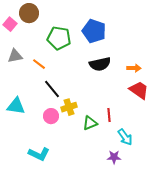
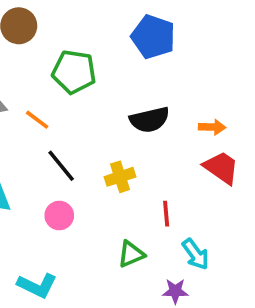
blue pentagon: (94, 31) -> (153, 37), moved
yellow cross: (69, 107) -> (120, 177), moved
green triangle: (90, 123) -> (131, 254), moved

